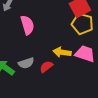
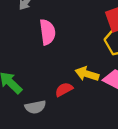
gray semicircle: (26, 63) -> (35, 107), moved

